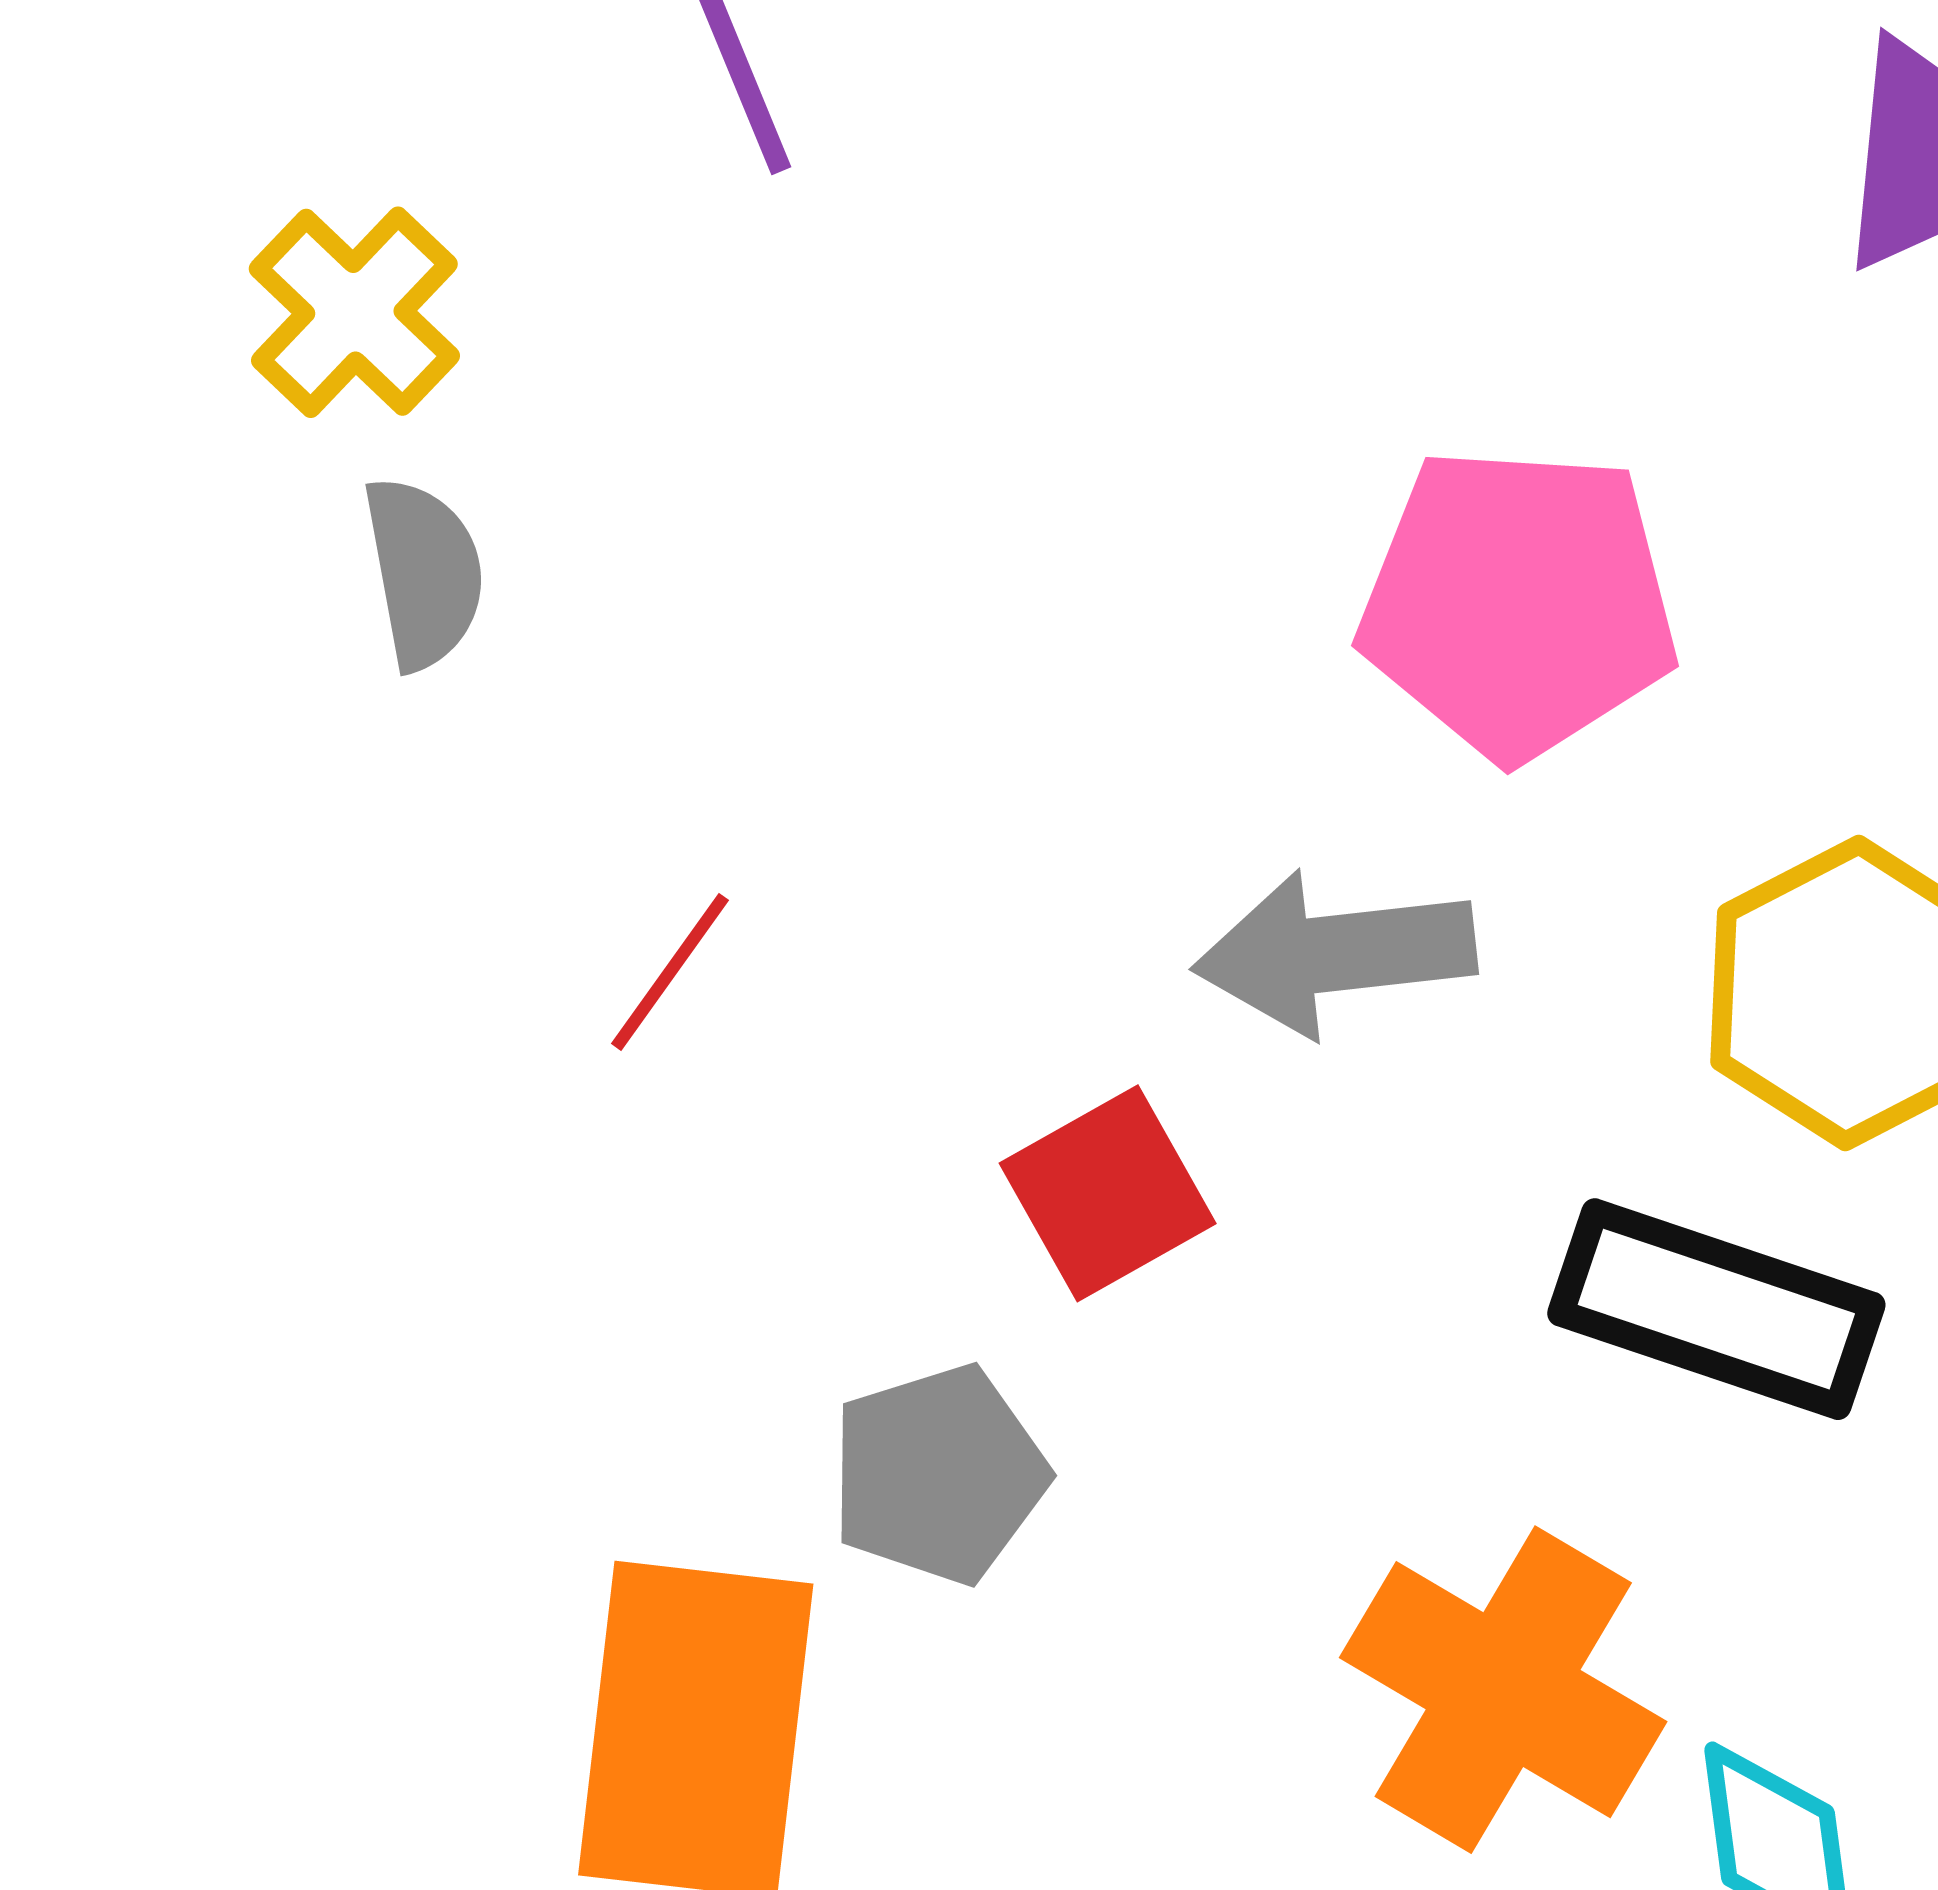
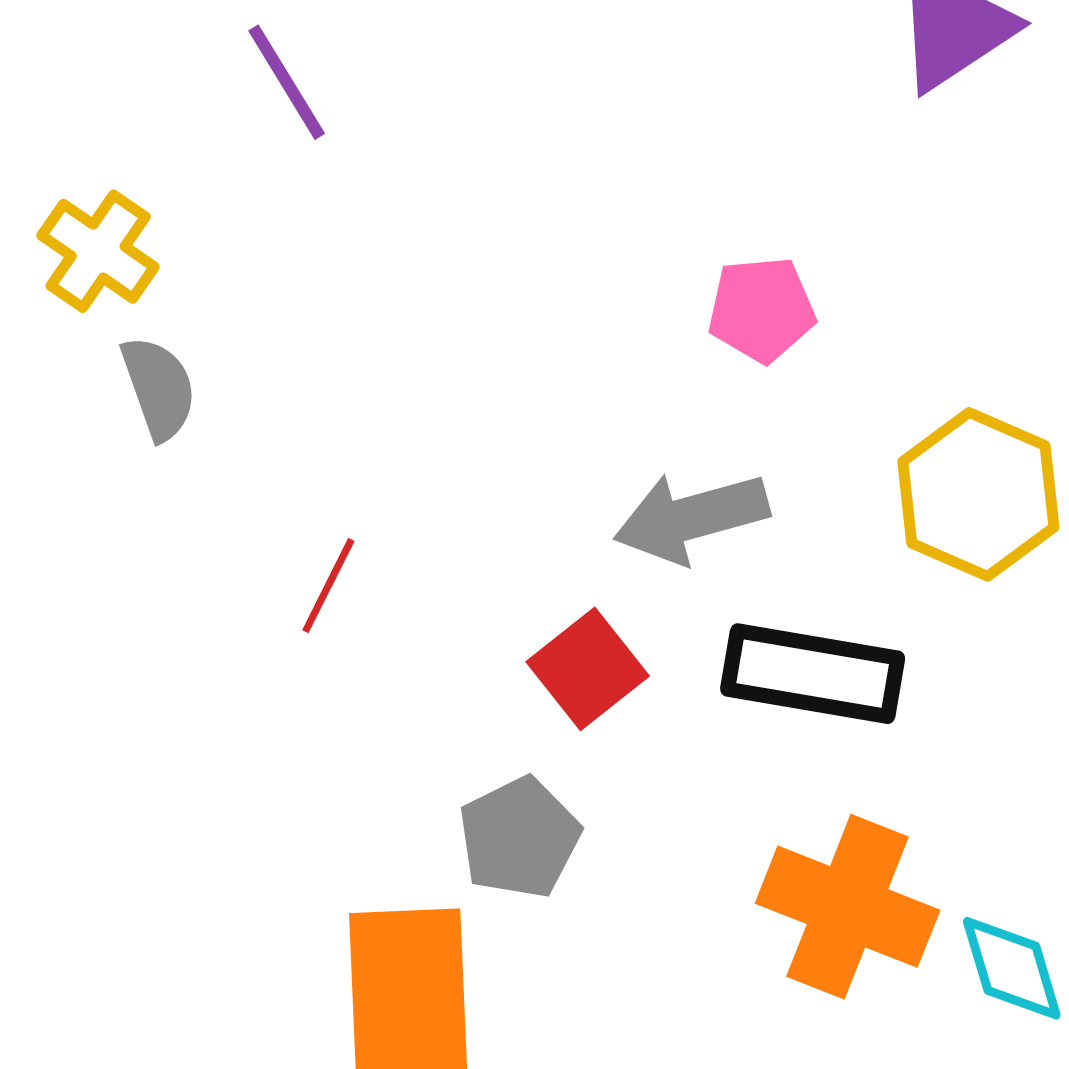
pink pentagon: (1518, 603) -> (762, 309), size x0.6
black rectangle: (1716, 1309) -> (813, 674), moved

